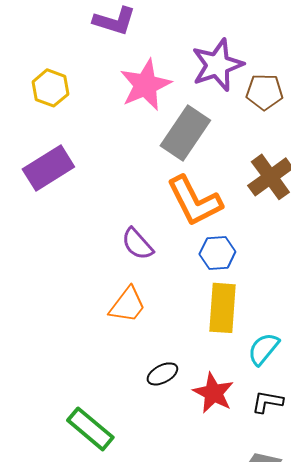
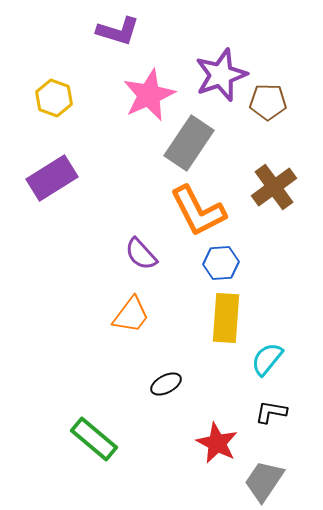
red star: (213, 393) -> (217, 443), moved

